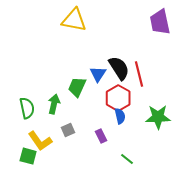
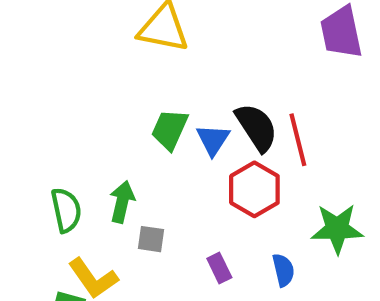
green trapezoid: (77, 87) -> (170, 129), moved
blue semicircle: (120, 116) -> (283, 270), moved
gray square: (68, 130) -> (151, 239), moved, turned 32

